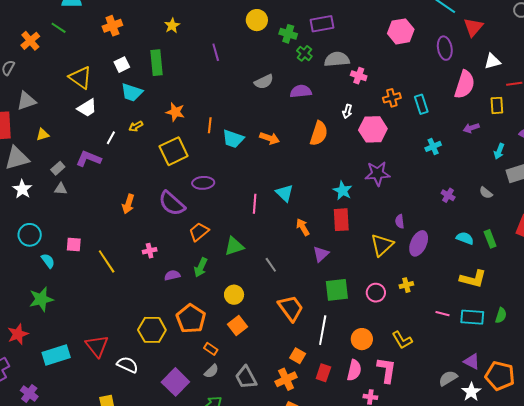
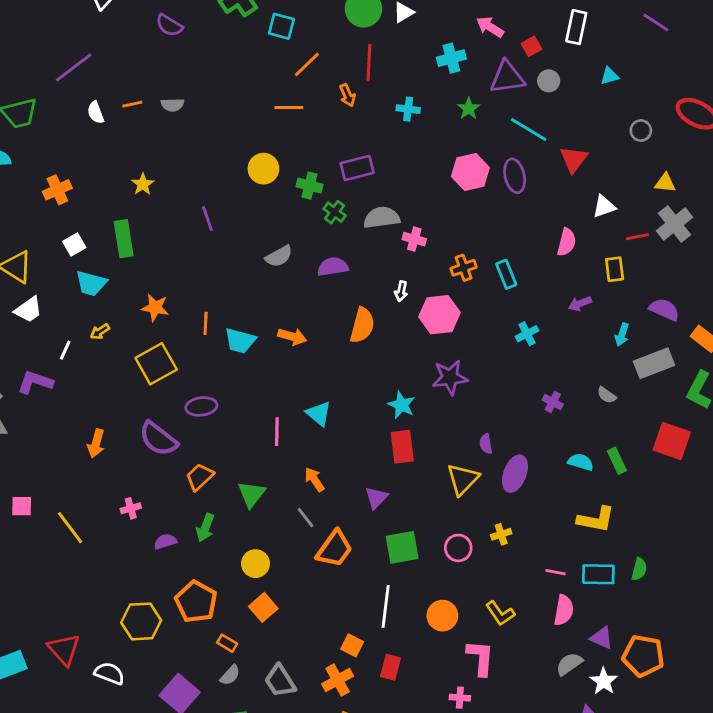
purple ellipse: (445, 48) -> (515, 176), moved
pink semicircle: (465, 84) -> (566, 242), size x0.7
orange arrow: (303, 227) -> (315, 479), moved
green triangle: (234, 246) -> (251, 494), turned -30
orange trapezoid: (291, 308) -> (334, 549), moved, turned 76
pink semicircle: (354, 370) -> (564, 610), moved

